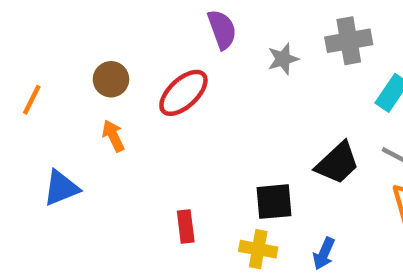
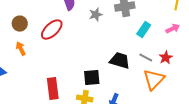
black trapezoid: (337, 163) -> (120, 61), turned -120
red rectangle: (186, 226) -> (53, 89), size x1.5

